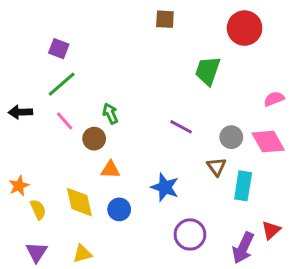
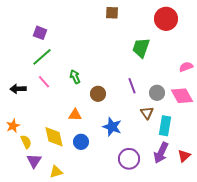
black arrow: (20, 112) -> (18, 89), moved
purple line: (181, 127) -> (132, 86), moved, turned 42
brown circle: (94, 139) -> (98, 94), moved
purple arrow: (243, 248) -> (161, 153), moved
purple triangle: (37, 252) -> (34, 161), moved

